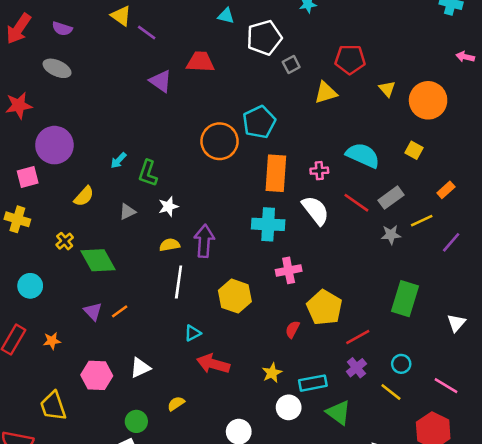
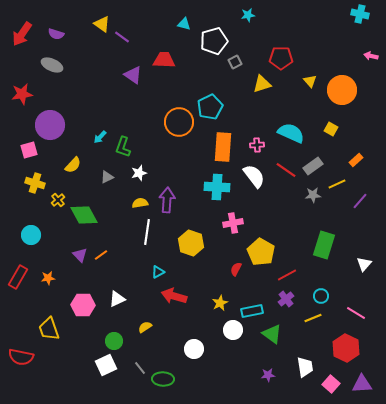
yellow cross: (17, 219) -> (35, 183), moved
yellow line: (391, 392) -> (313, 318), turned -60

